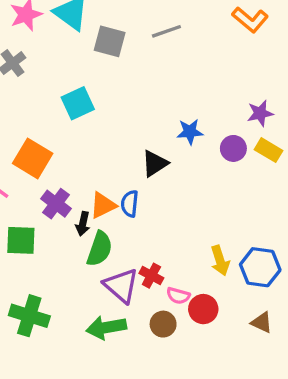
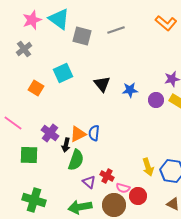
orange square: (33, 158) -> (36, 88), moved, size x0.7
black triangle: (155, 163) -> (102, 84), moved, turned -36
purple triangle: (121, 286) -> (89, 182), size x0.6
brown circle: (163, 324) -> (114, 205), size x1.5

